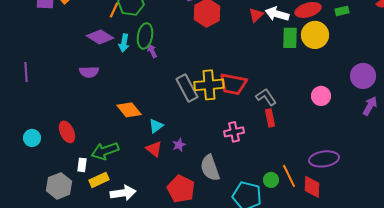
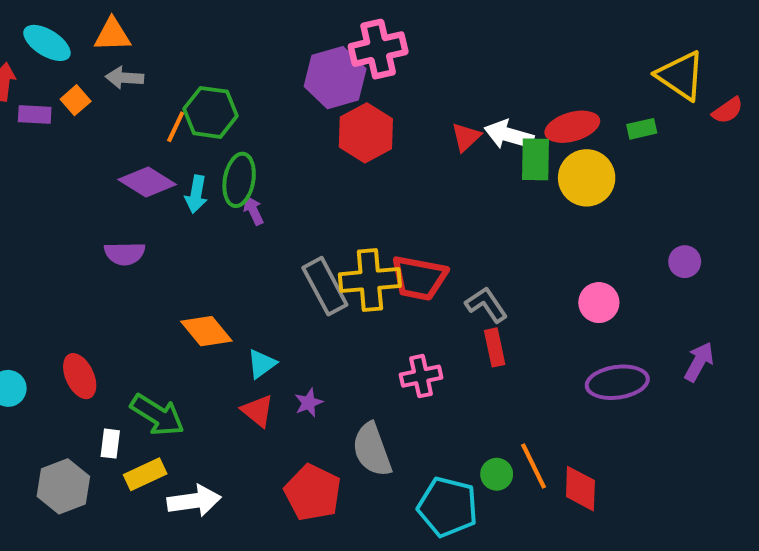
green rectangle: (290, 38) -> (535, 159), moved
purple circle: (363, 76) -> (685, 262), size x0.6
purple arrow: (370, 106) -> (699, 362), moved
green arrow: (105, 151) -> (157, 415), turned -128
purple ellipse: (324, 159) -> (617, 382), moved

